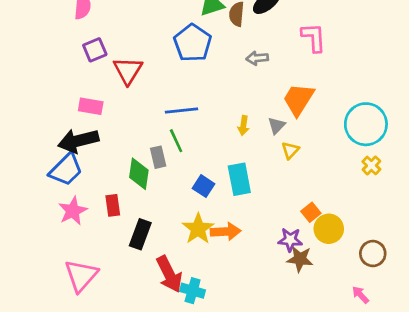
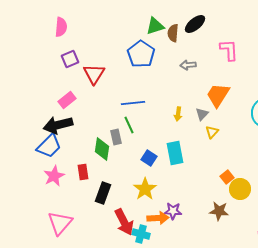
pink rectangle: (91, 106) -> (67, 100), turned -48
orange arrow: (226, 232) -> (158, 218), moved
purple star: (290, 240) -> (173, 211), moved

